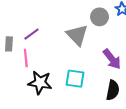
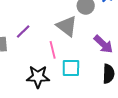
pink line: (26, 58) -> (53, 50), moved

